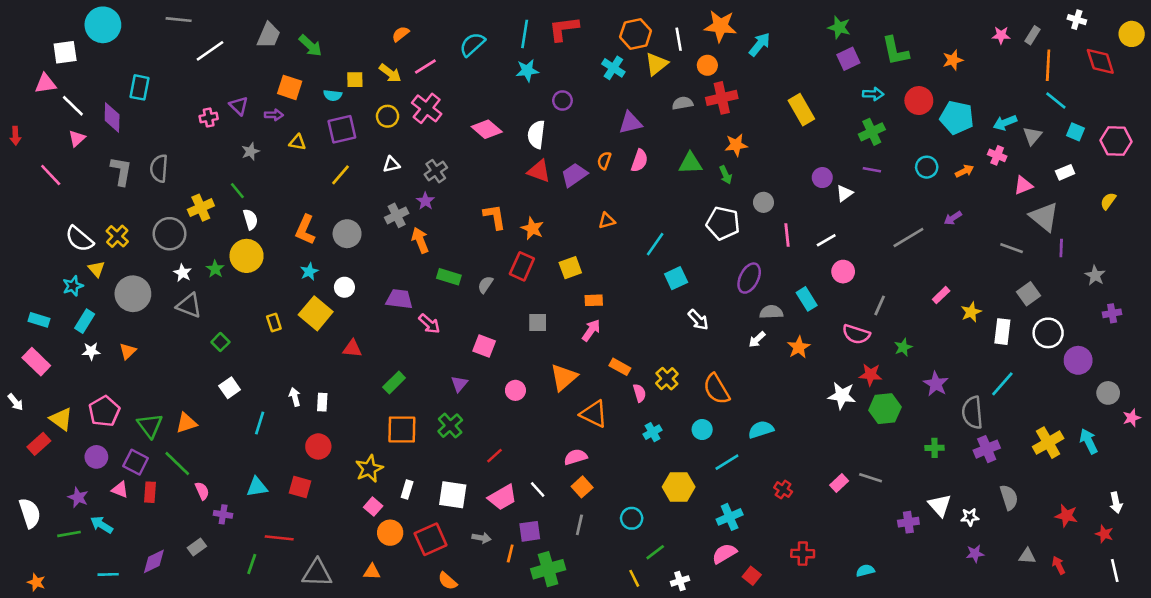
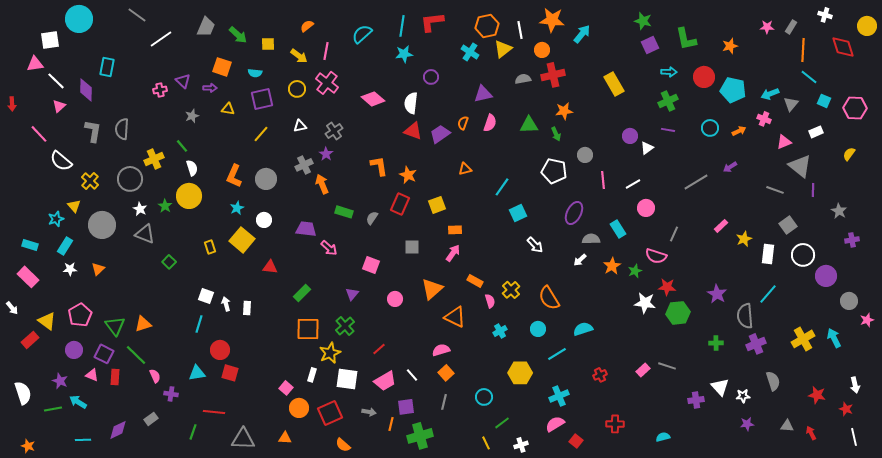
gray line: (179, 20) -> (137, 15), turned 30
pink line: (425, 67) -> (326, 51), turned -48
yellow square: (355, 80) -> (268, 44), moved
white semicircle: (79, 239) -> (61, 161), moved
green star: (903, 347) -> (635, 271), moved
white square: (230, 388) -> (206, 296), moved, turned -35
red circle: (318, 446) -> (220, 350), moved
yellow star: (369, 469) -> (330, 353), moved
red cross: (783, 490) -> (600, 375), turned 32

